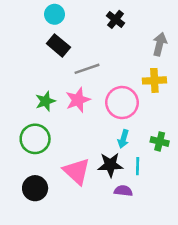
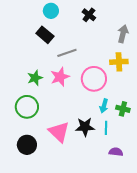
cyan circle: (55, 14) -> (51, 11), moved
cyan arrow: (123, 139) -> (104, 106), moved
purple semicircle: (123, 191) -> (116, 152), moved

